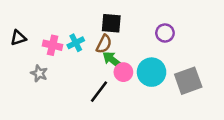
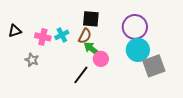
purple circle: (165, 33) -> (135, 27), size x1.6
cyan circle: (152, 72) -> (138, 50), moved

